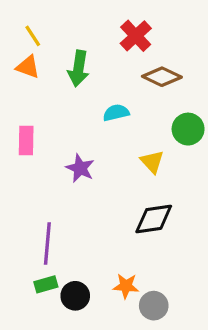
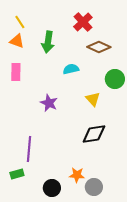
pink rectangle: (26, 140) -> (16, 72), moved
green rectangle: (46, 284) -> (17, 174), moved
black circle: (75, 296) -> (52, 188), moved

